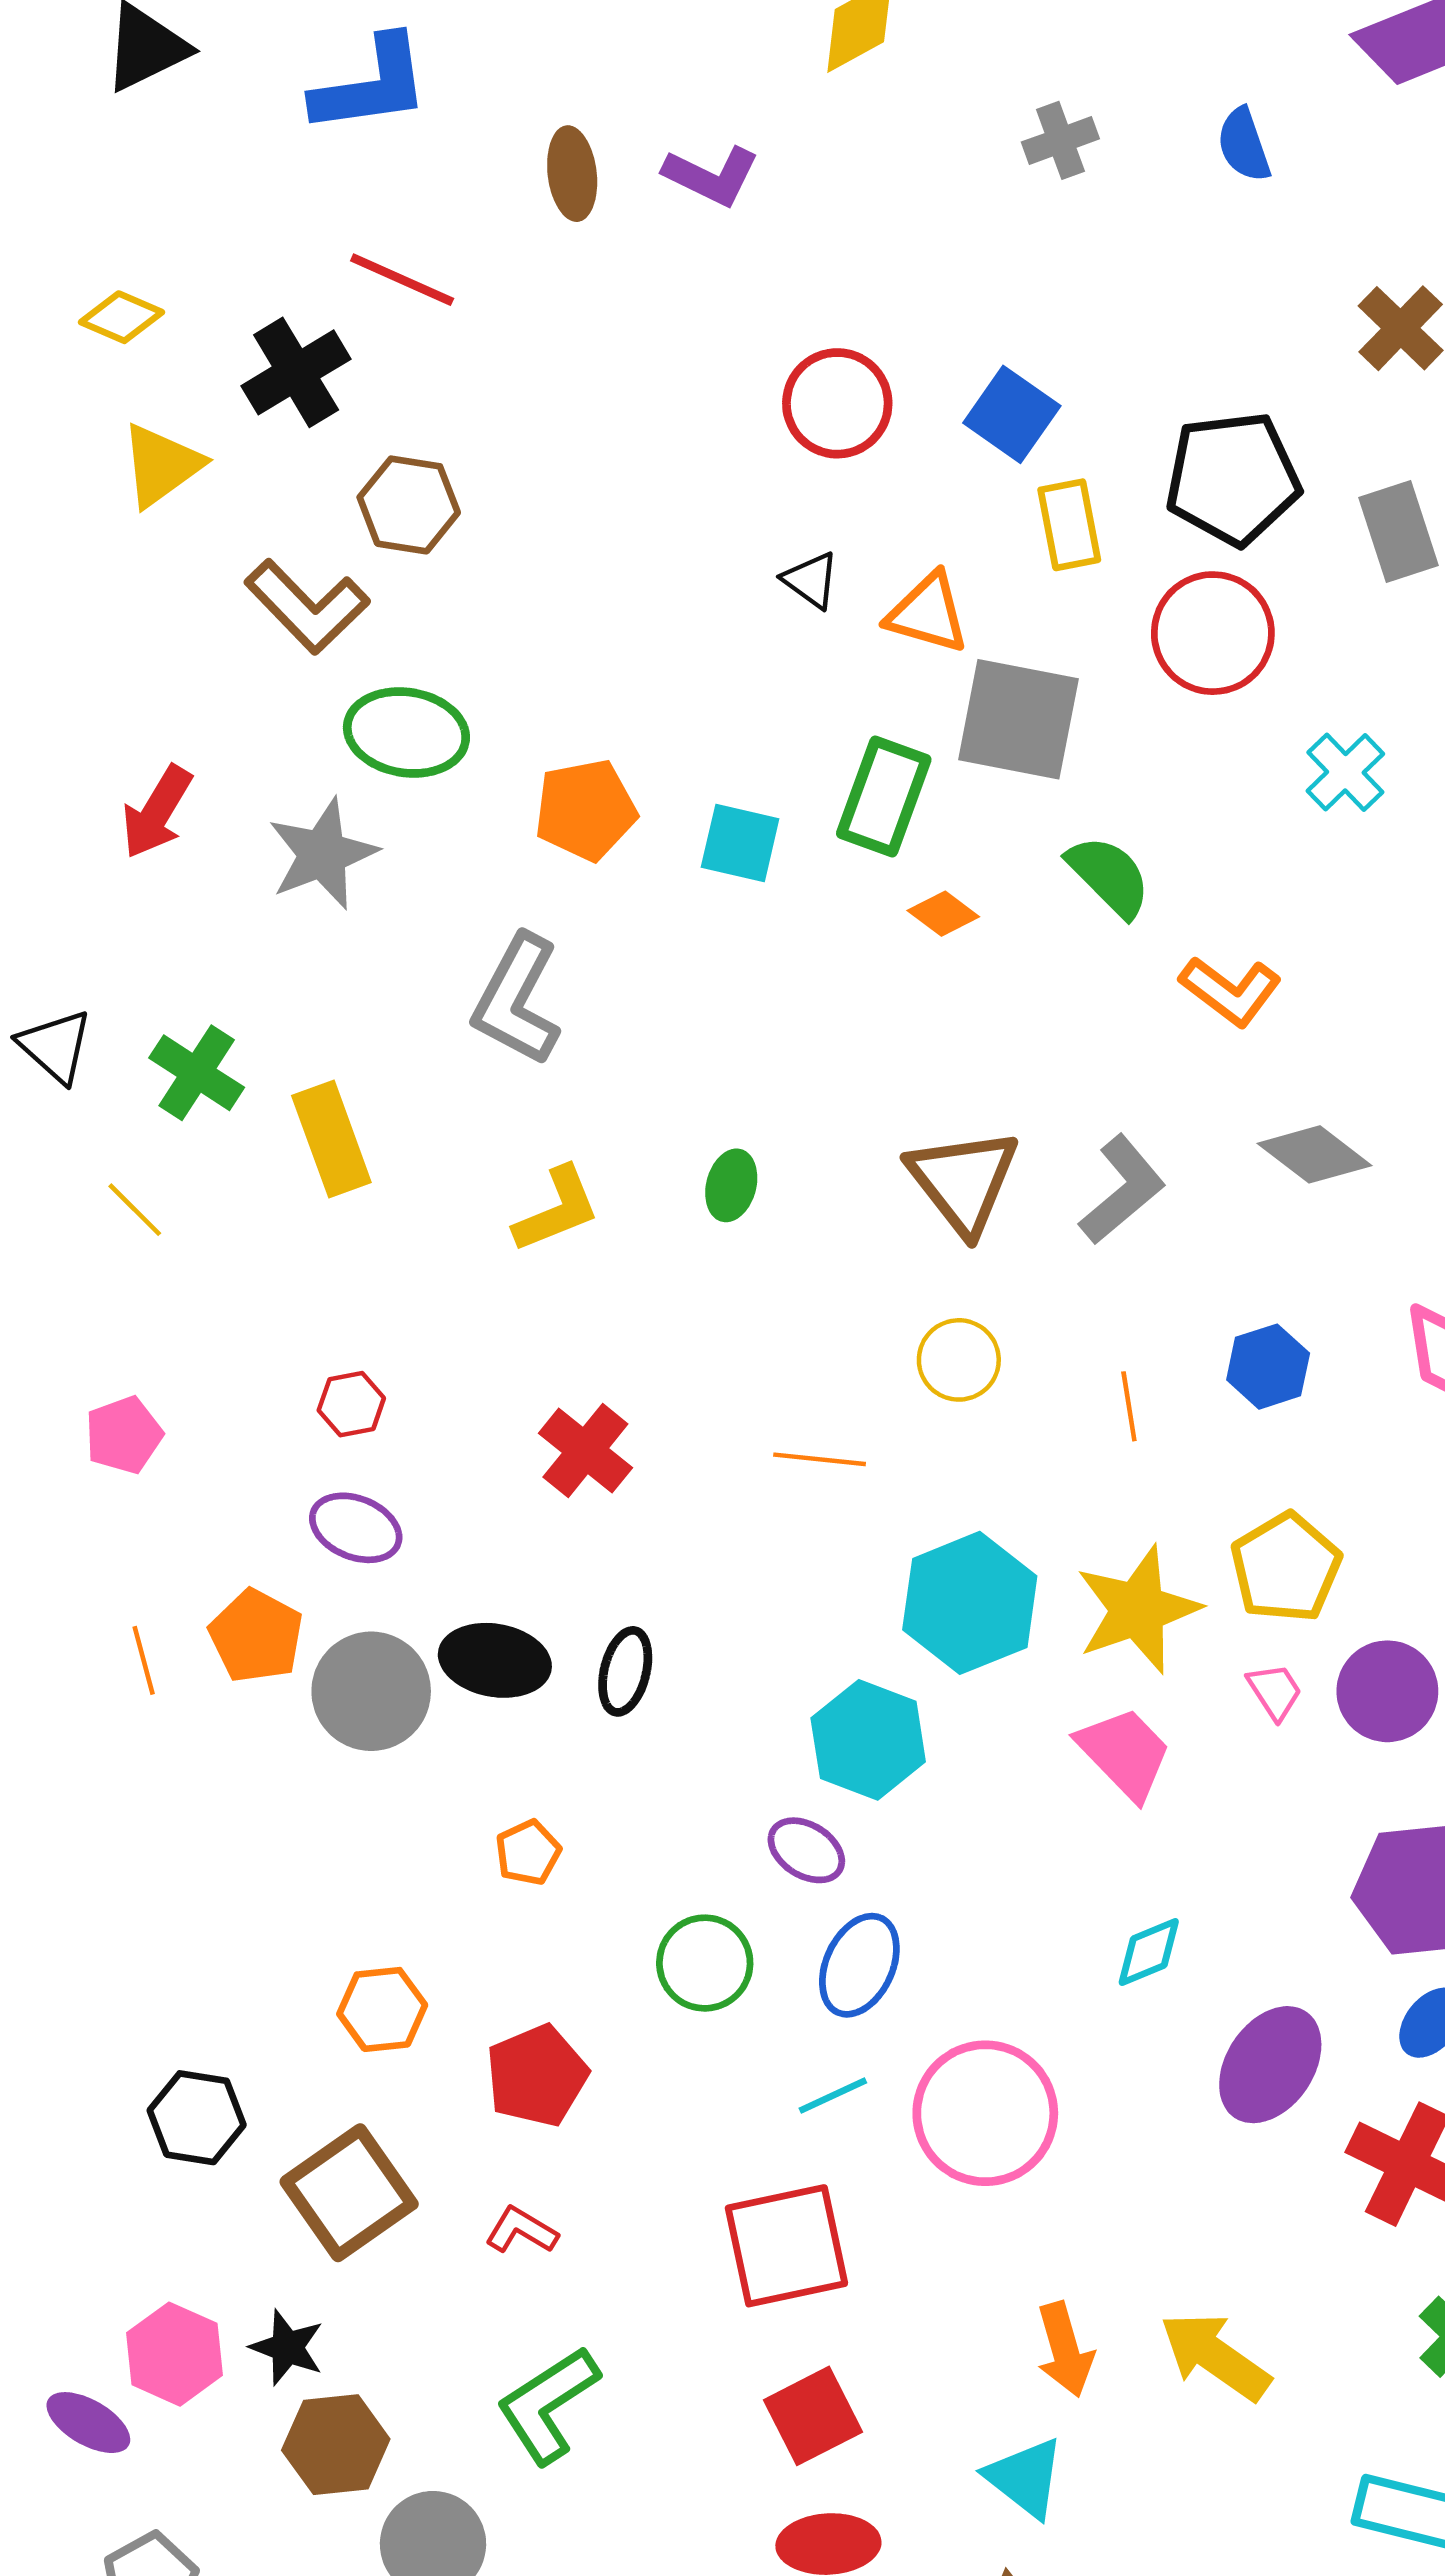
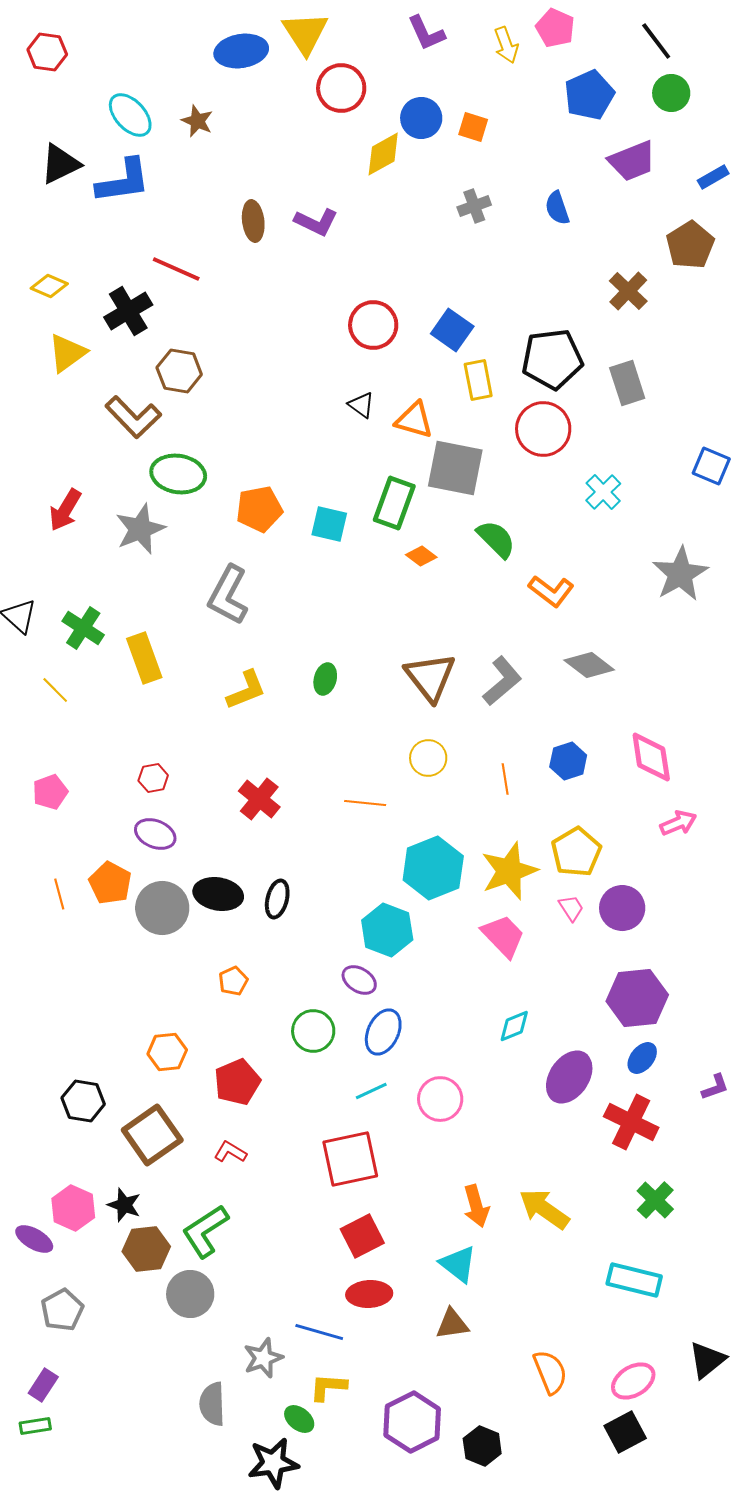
blue L-shape: (371, 85) -> (123, 181), moved
pink circle: (985, 2113) -> (440, 1099), size x0.7
green L-shape: (548, 2405) -> (205, 1231), moved

